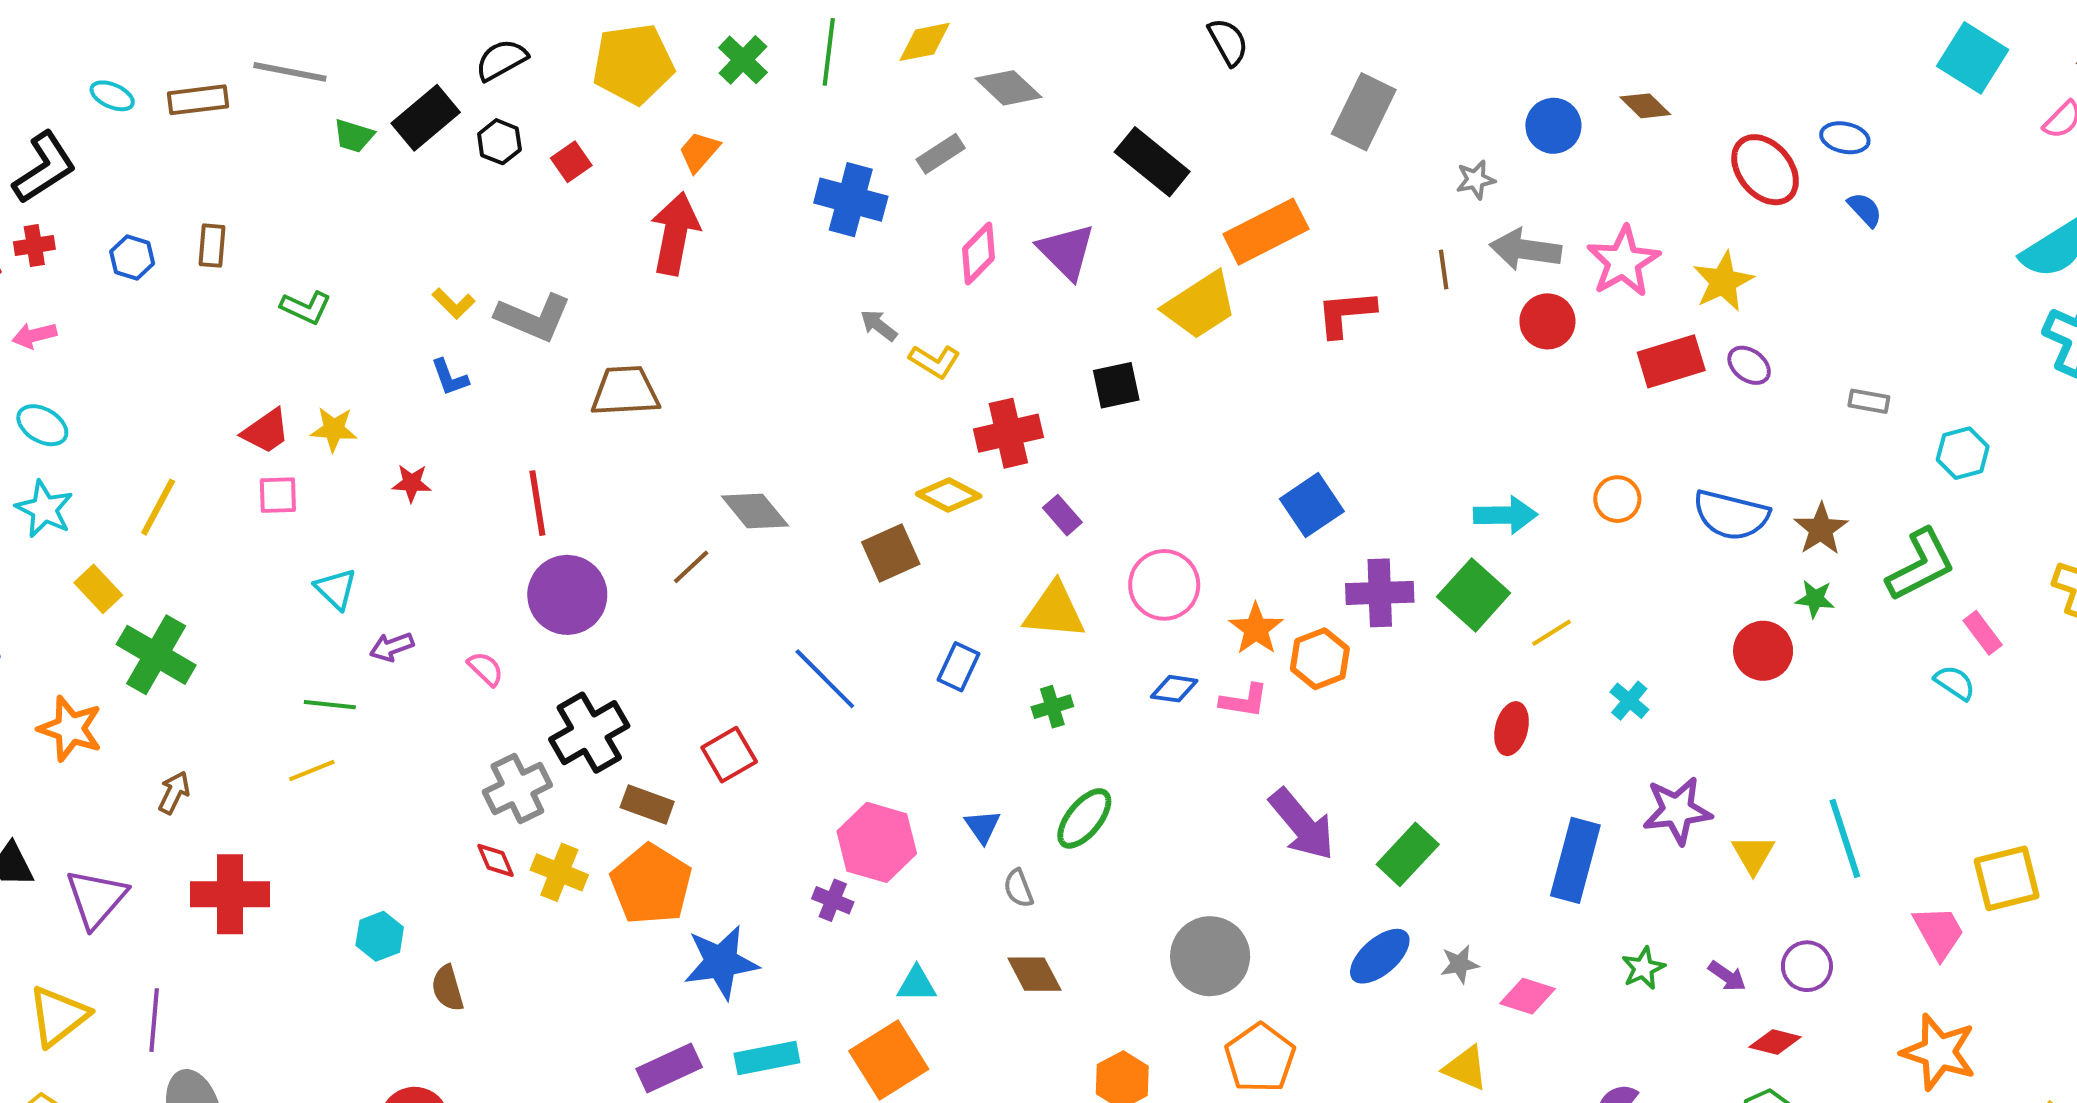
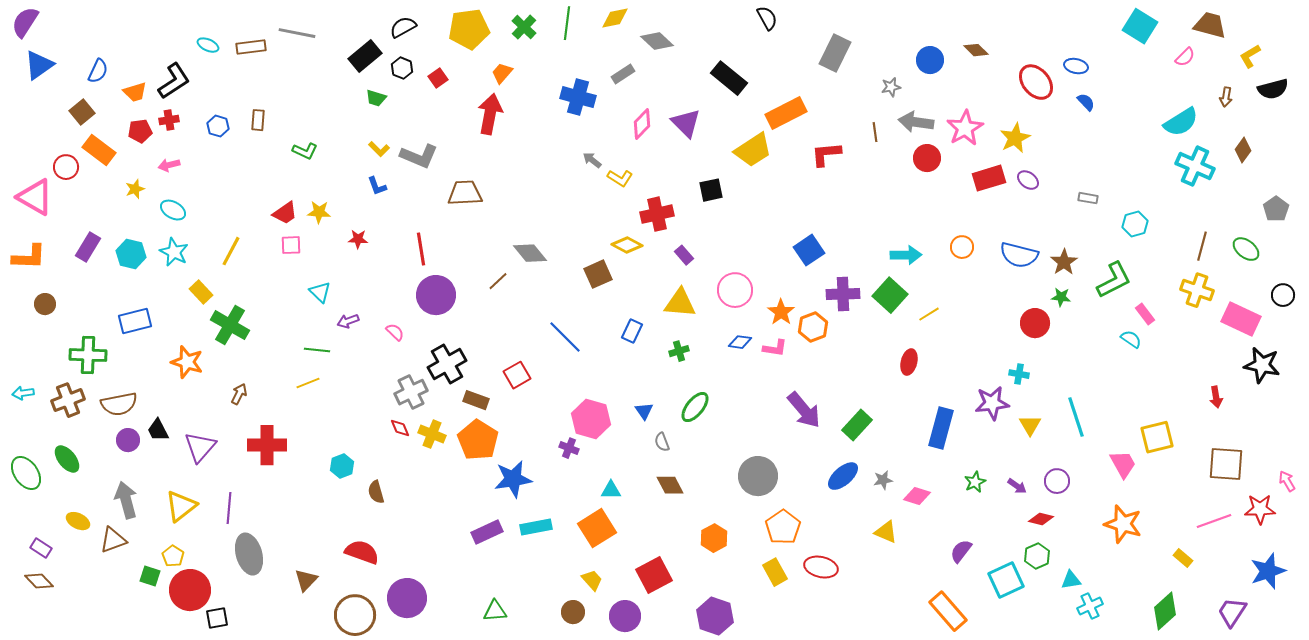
green trapezoid: (354, 136) -> (376, 98), moved
cyan cross: (1629, 701) -> (1019, 374), moved, turned -30

